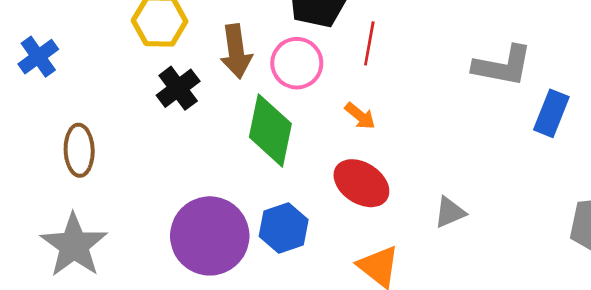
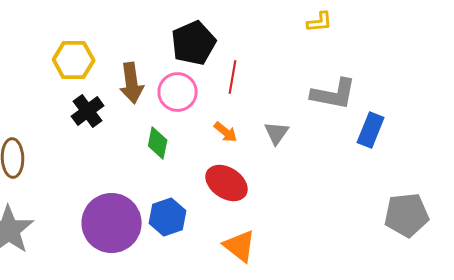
green diamond: (270, 130) -> (158, 143), size x0.6
gray triangle: (450, 212) -> (277, 133), moved, turned -32

